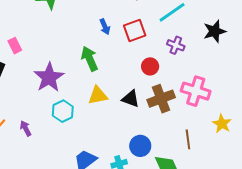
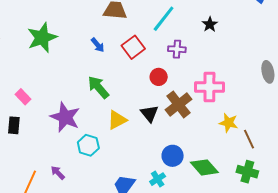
blue arrow: (105, 27) -> (98, 45), moved
black star: (215, 31) -> (210, 24), size x0.7
black triangle: (131, 99) -> (150, 114), turned 48
yellow star: (222, 124) -> (229, 123), moved
brown line: (188, 139) -> (249, 139), moved

